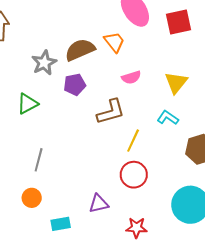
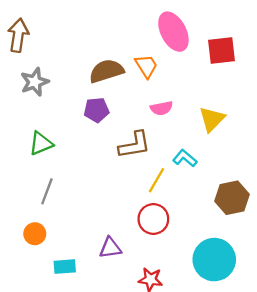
gray star: (44, 63) -> (35, 82), moved
green triangle: (27, 104) -> (41, 143), moved
cyan L-shape: (168, 118) -> (185, 158), moved

